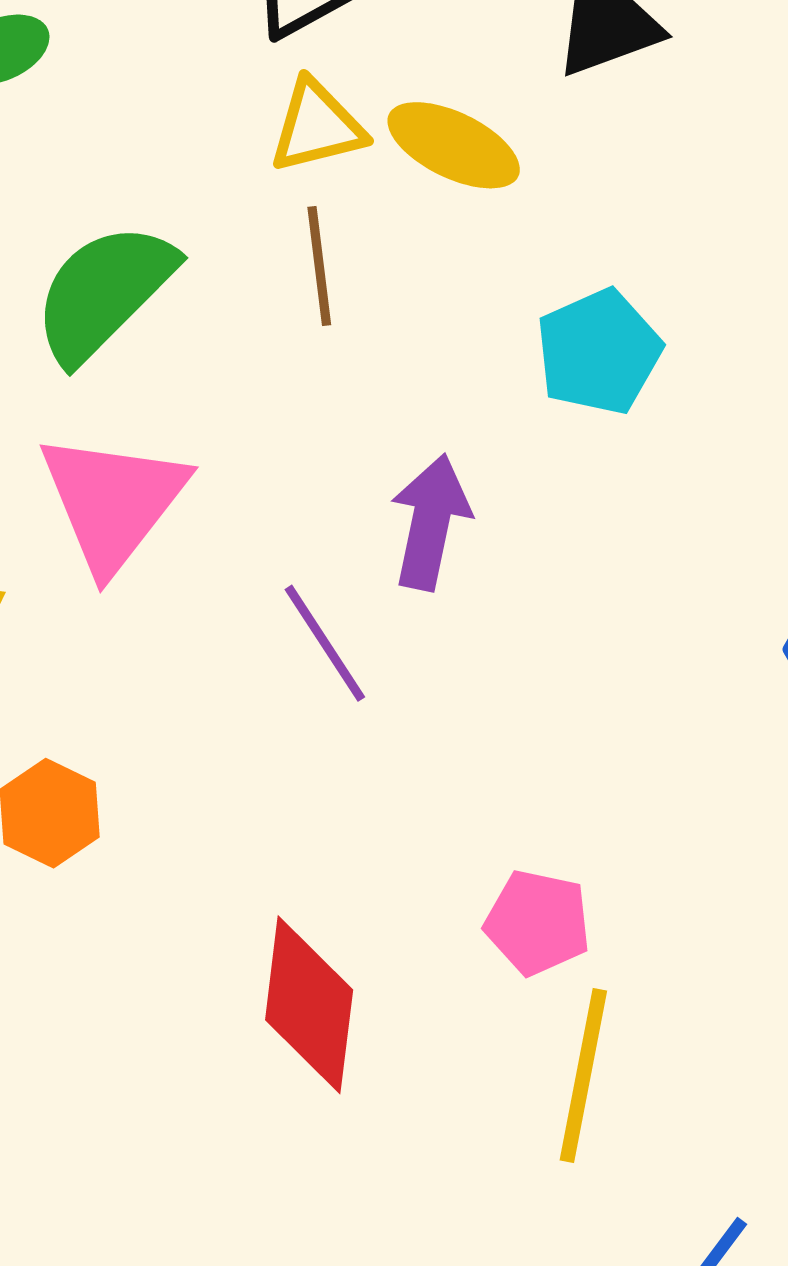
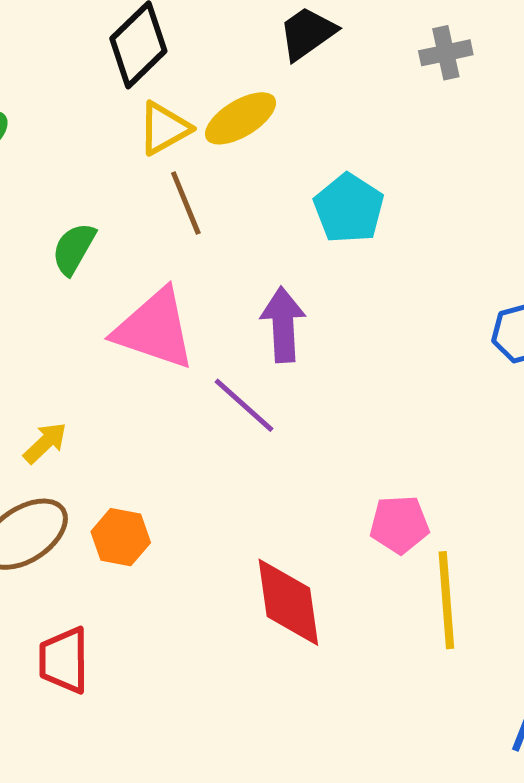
yellow ellipse: (454, 145) -> (241, 118), turned -42
green semicircle: (104, 292) -> (74, 249), size x0.6
pink triangle: (113, 502) -> (155, 329), moved, turned -34

